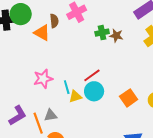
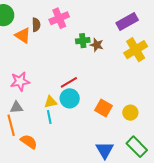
cyan line: (67, 87) -> (49, 117), moved
orange square: (129, 98) -> (103, 108), turned -30
gray triangle: (51, 115) -> (16, 107), moved

